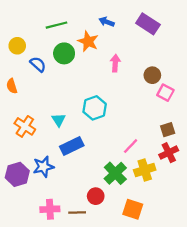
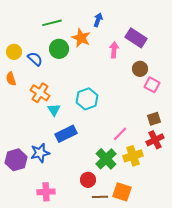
blue arrow: (107, 22) -> (98, 20), turned 88
purple rectangle: (148, 24) -> (136, 38), moved
yellow circle: (17, 46) -> (14, 52), moved
pink arrow: (115, 63) -> (114, 50), moved
orange cross: (25, 126) -> (40, 93), moved
brown line: (77, 212) -> (100, 197), moved

